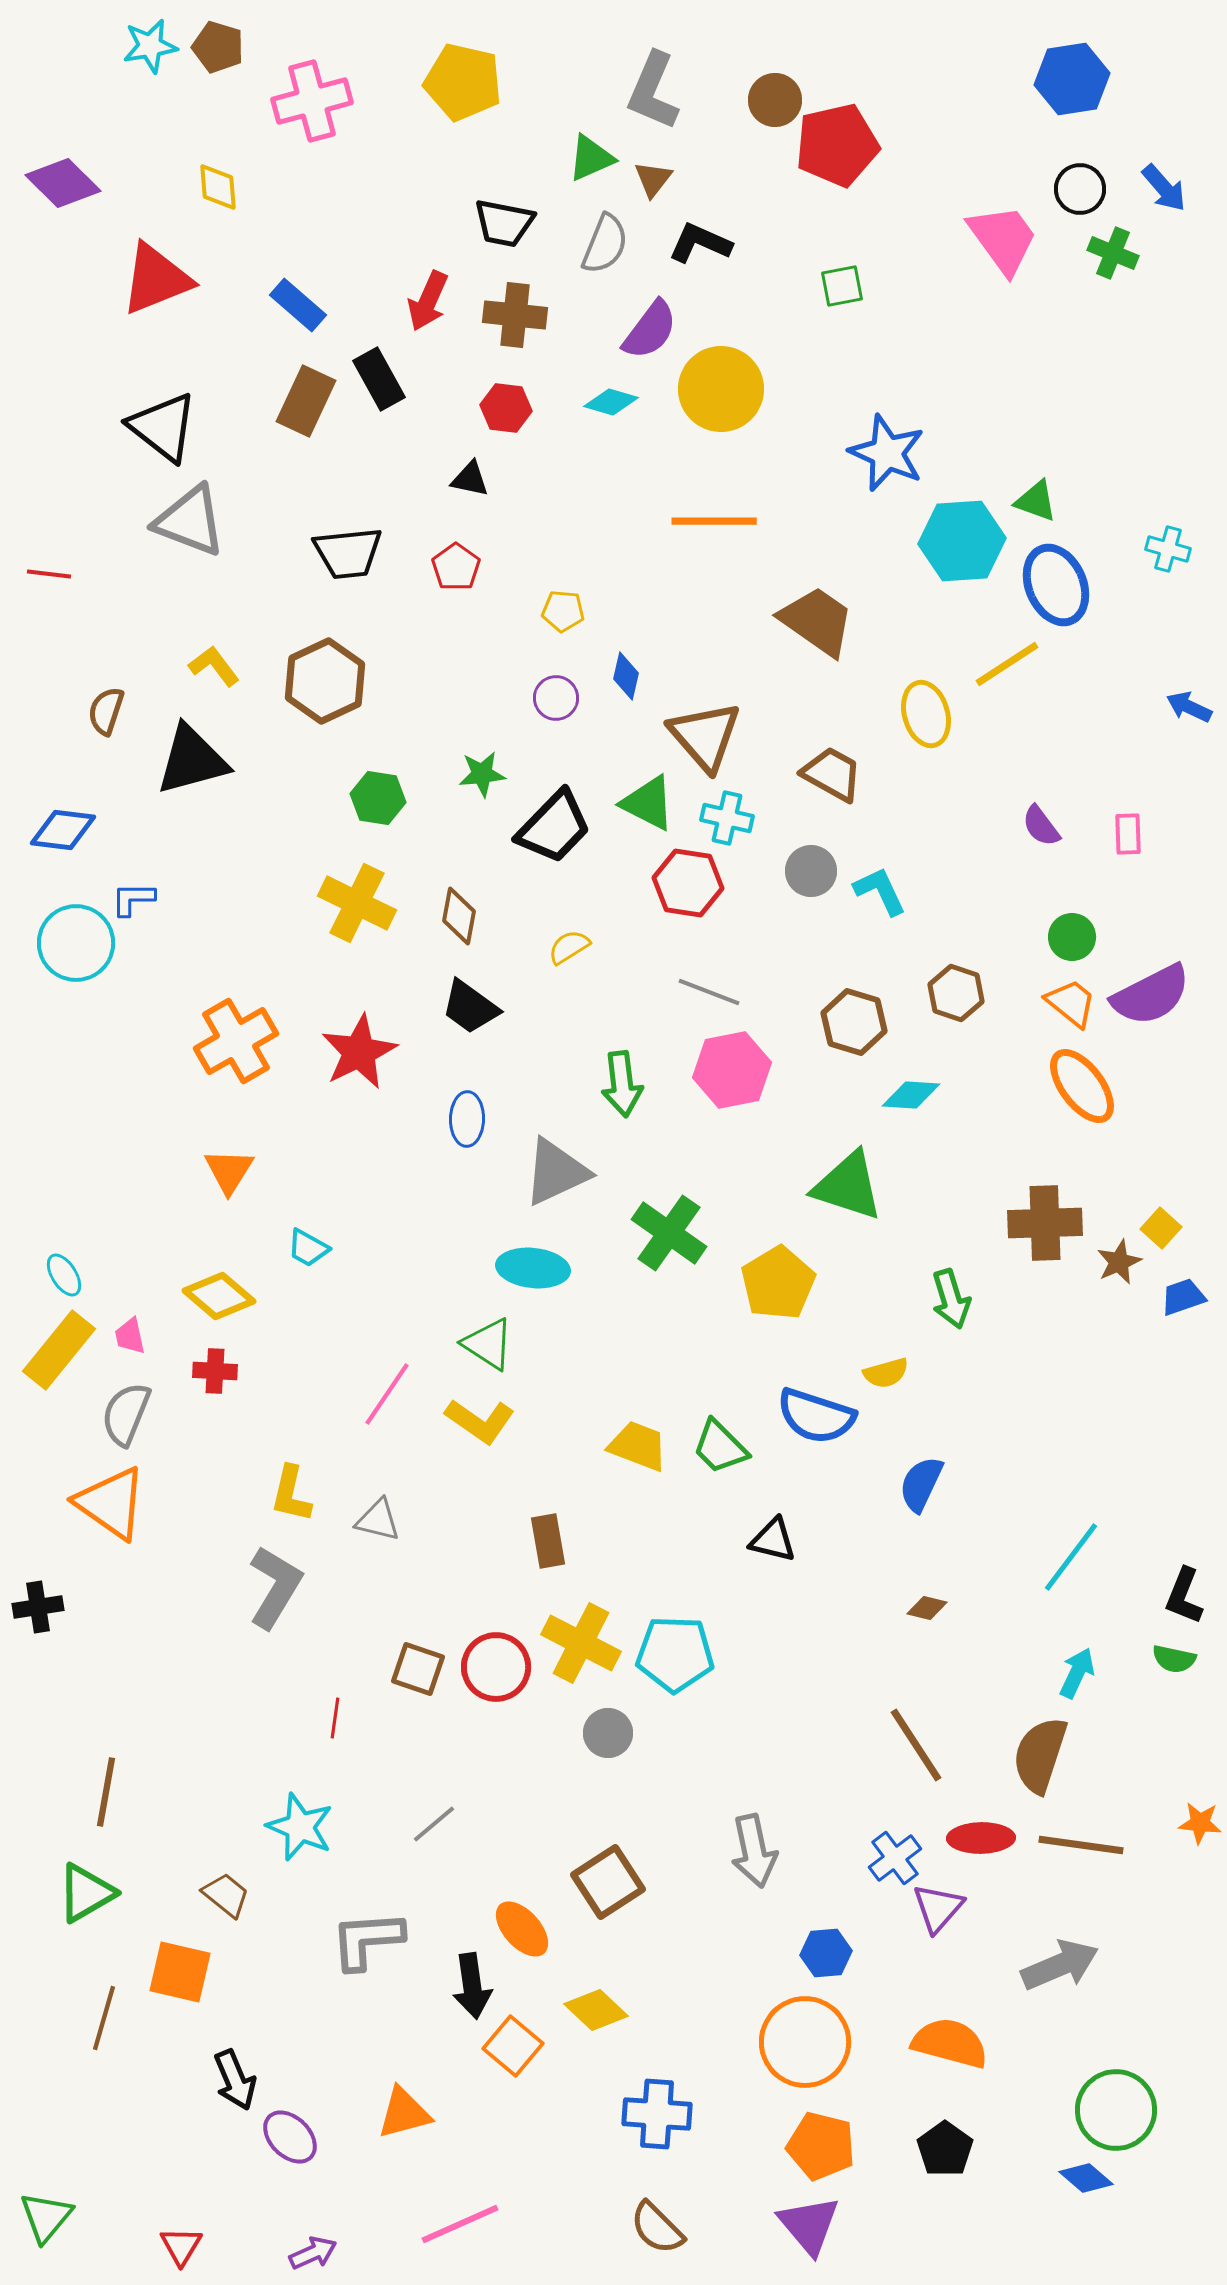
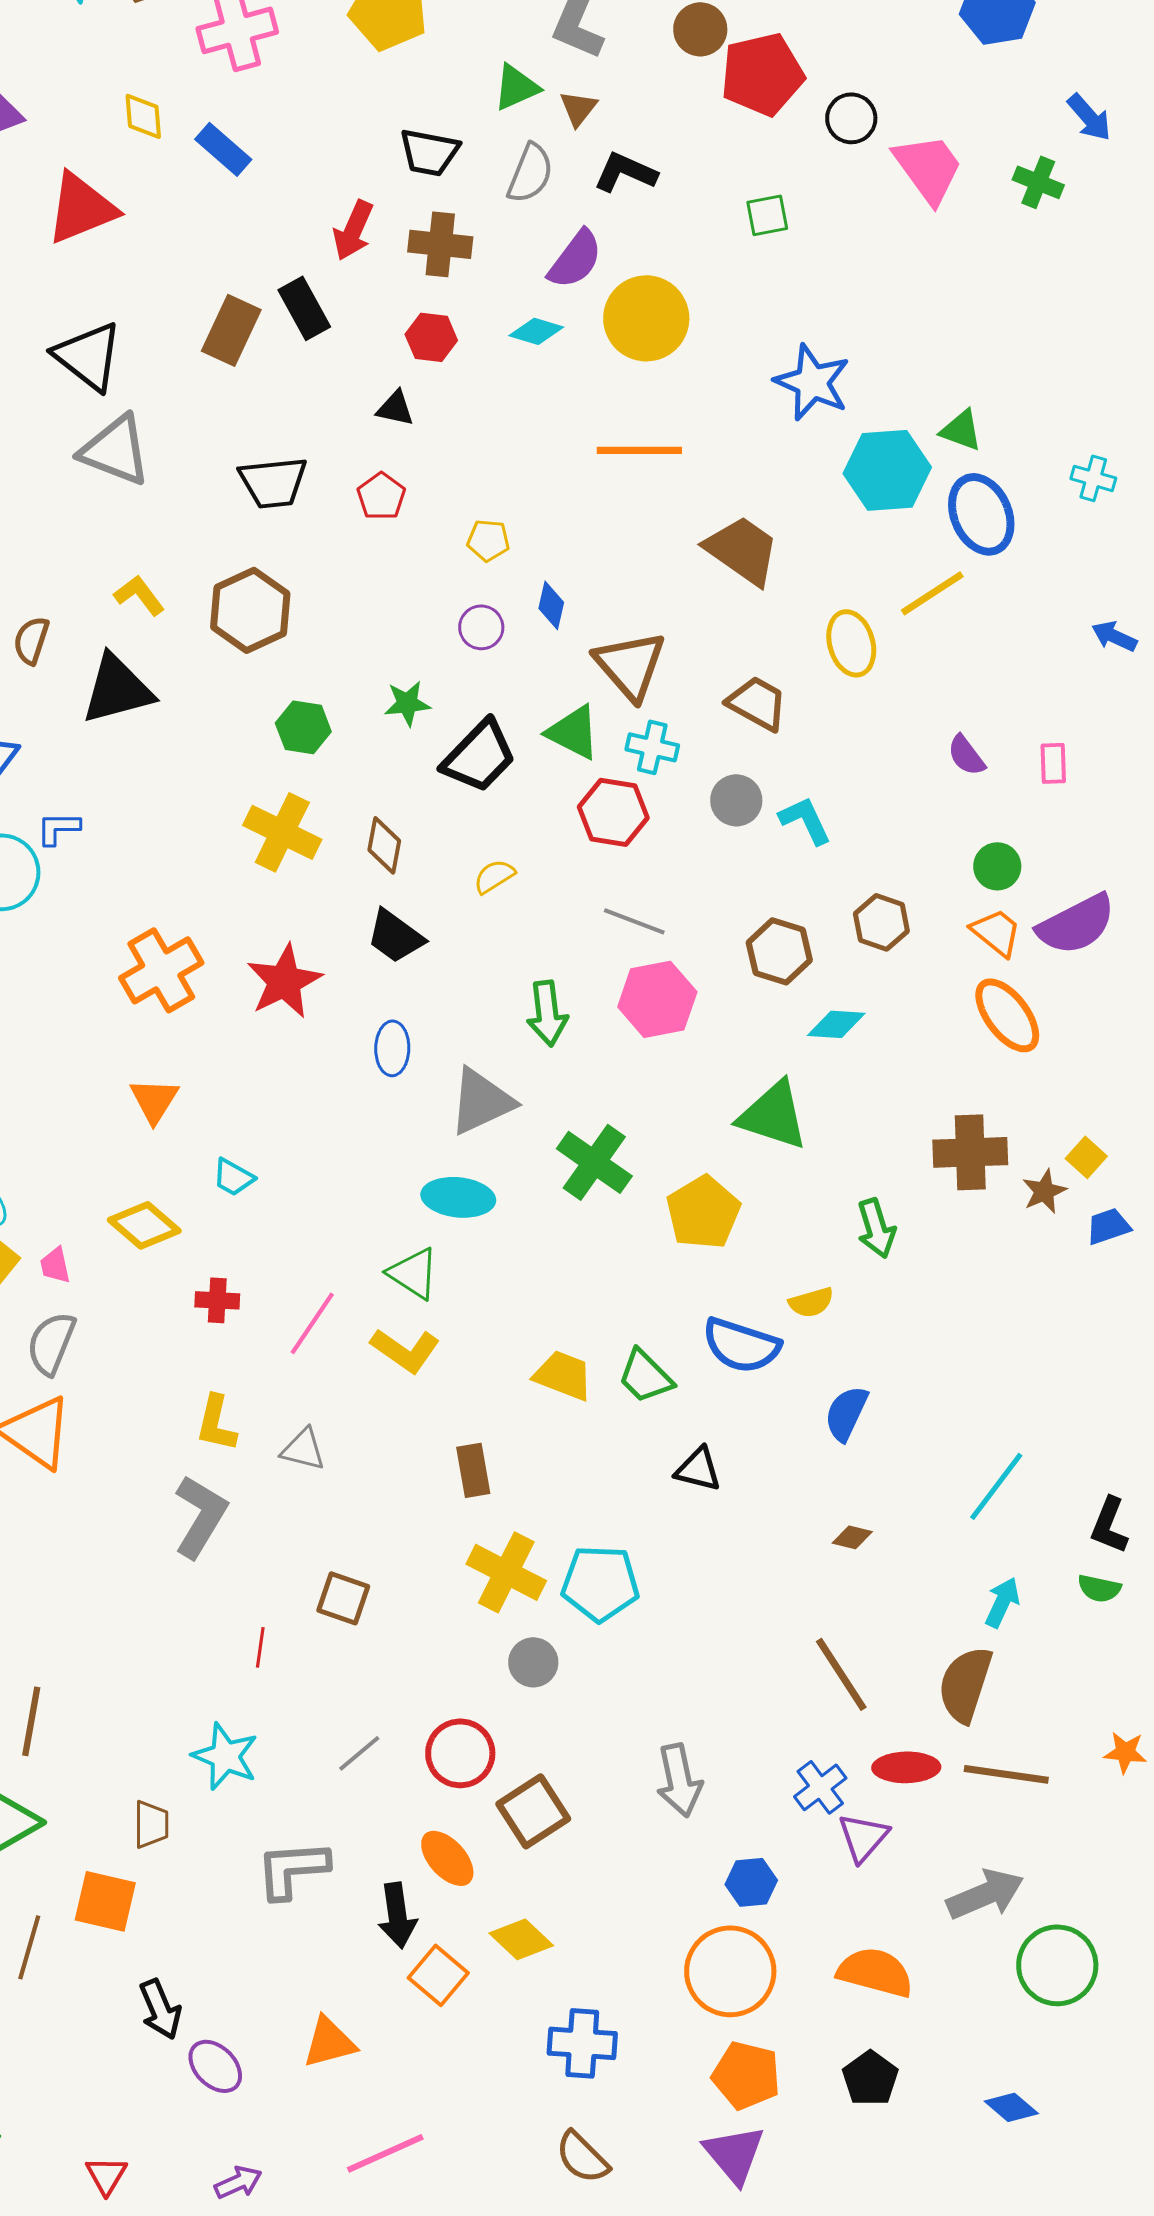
black circle: (1080, 189) -> (851, 118), moved
blue rectangle: (298, 305) -> (223, 149), moved
red cross: (215, 1371) -> (217, 1300), moved
red circle: (496, 1667) -> (460, 1753), moved
brown trapezoid: (226, 1895) -> (151, 1824), turned 51
green circle: (1116, 2110) -> (1057, 1965), moved

